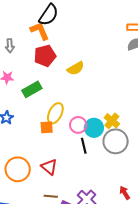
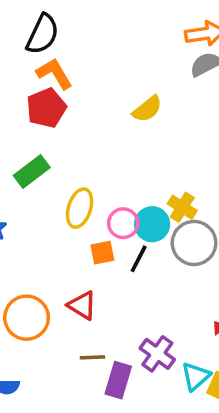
orange L-shape: (40, 31) -> (54, 74), moved
yellow semicircle: (76, 68) -> (147, 109), moved
orange square: (47, 127) -> (102, 253), moved
black line: (84, 146) -> (139, 259), turned 49

